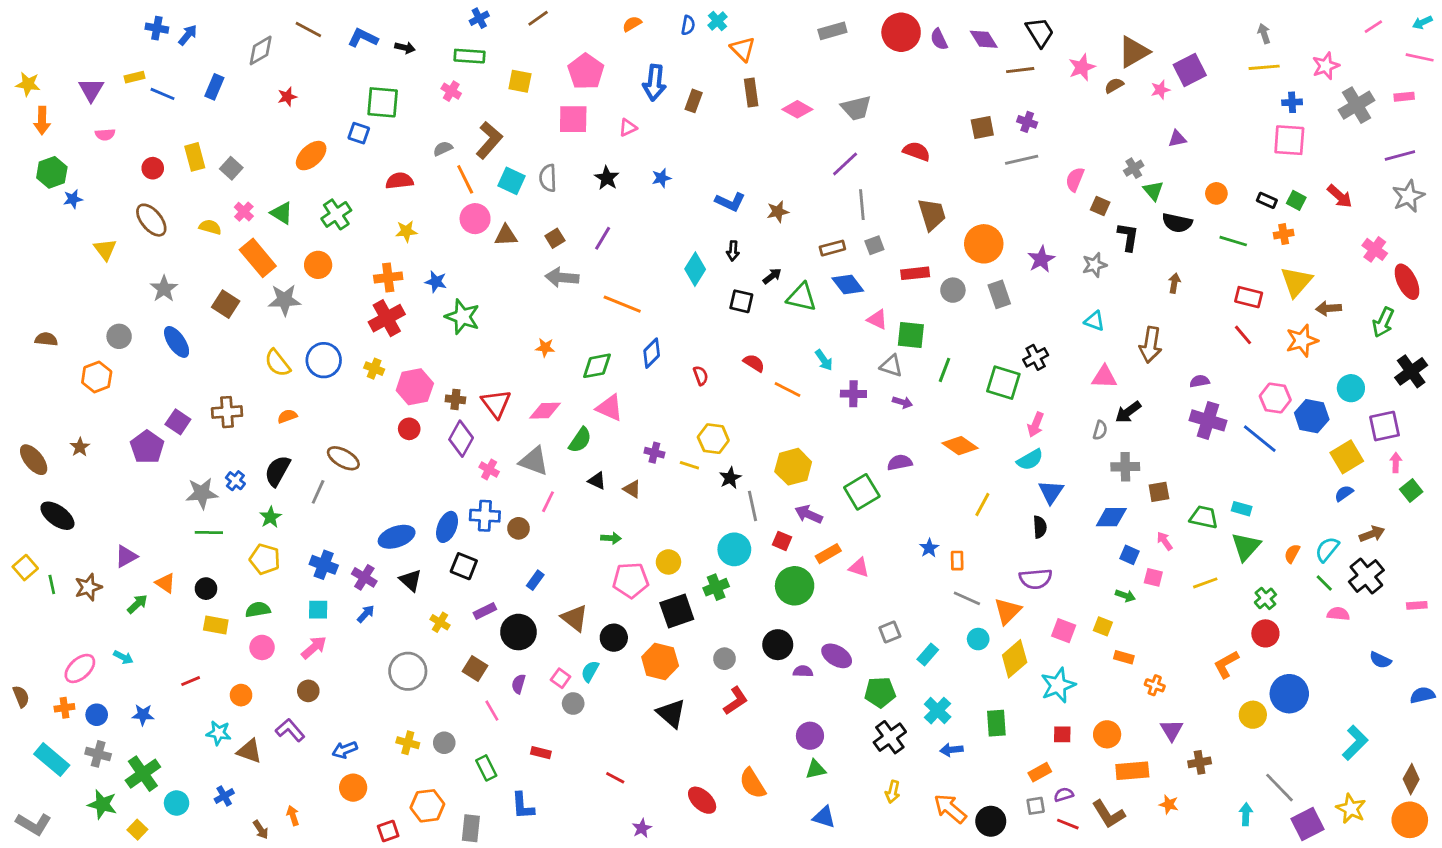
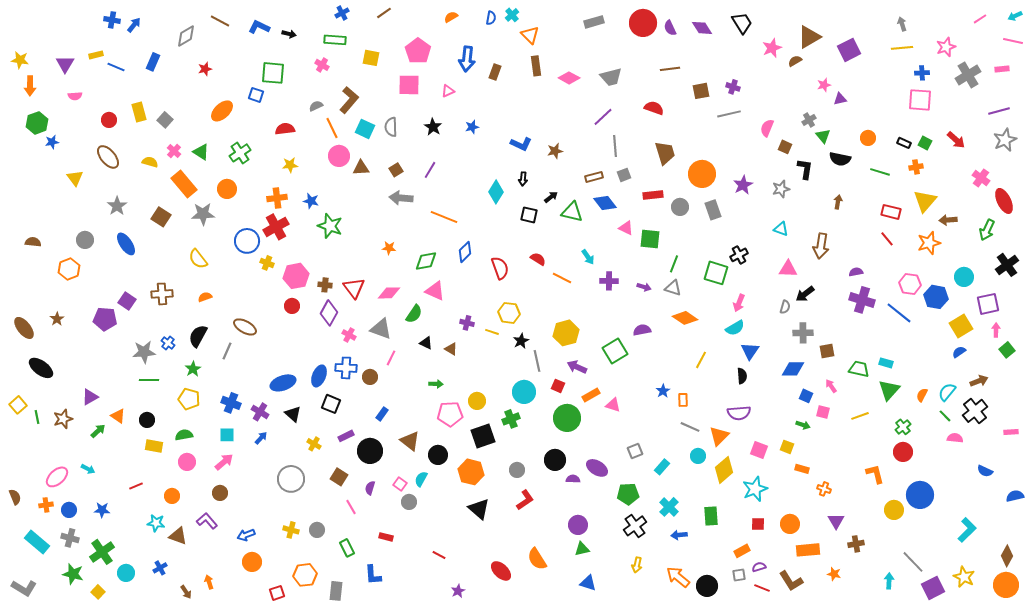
brown line: (1020, 70) -> (670, 69), moved
pink star: (1160, 90) -> (824, 85), moved
blue circle: (324, 360) -> (247, 241), moved
gray triangle: (891, 366) -> (673, 288), moved
red semicircle: (701, 376) -> (500, 268), size x1.6
purple pentagon: (147, 447) -> (105, 319), turned -30
orange L-shape: (1226, 664) -> (875, 474), turned 105

